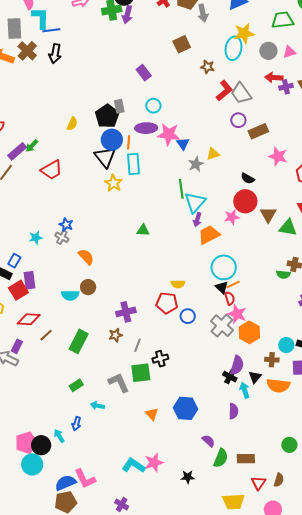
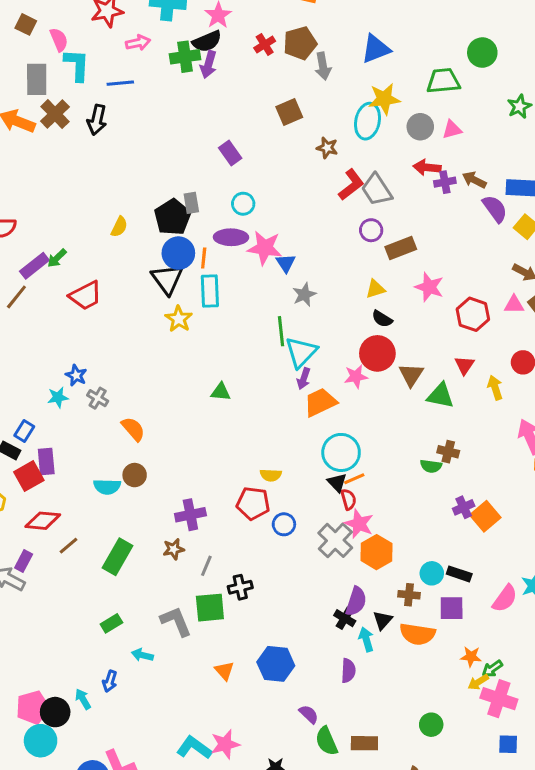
blue line: (51, 30) -> (120, 83), moved
yellow triangle: (213, 154) -> (375, 289), moved
blue star: (66, 225) -> (76, 375), moved
green semicircle: (221, 458) -> (327, 741), turned 132

